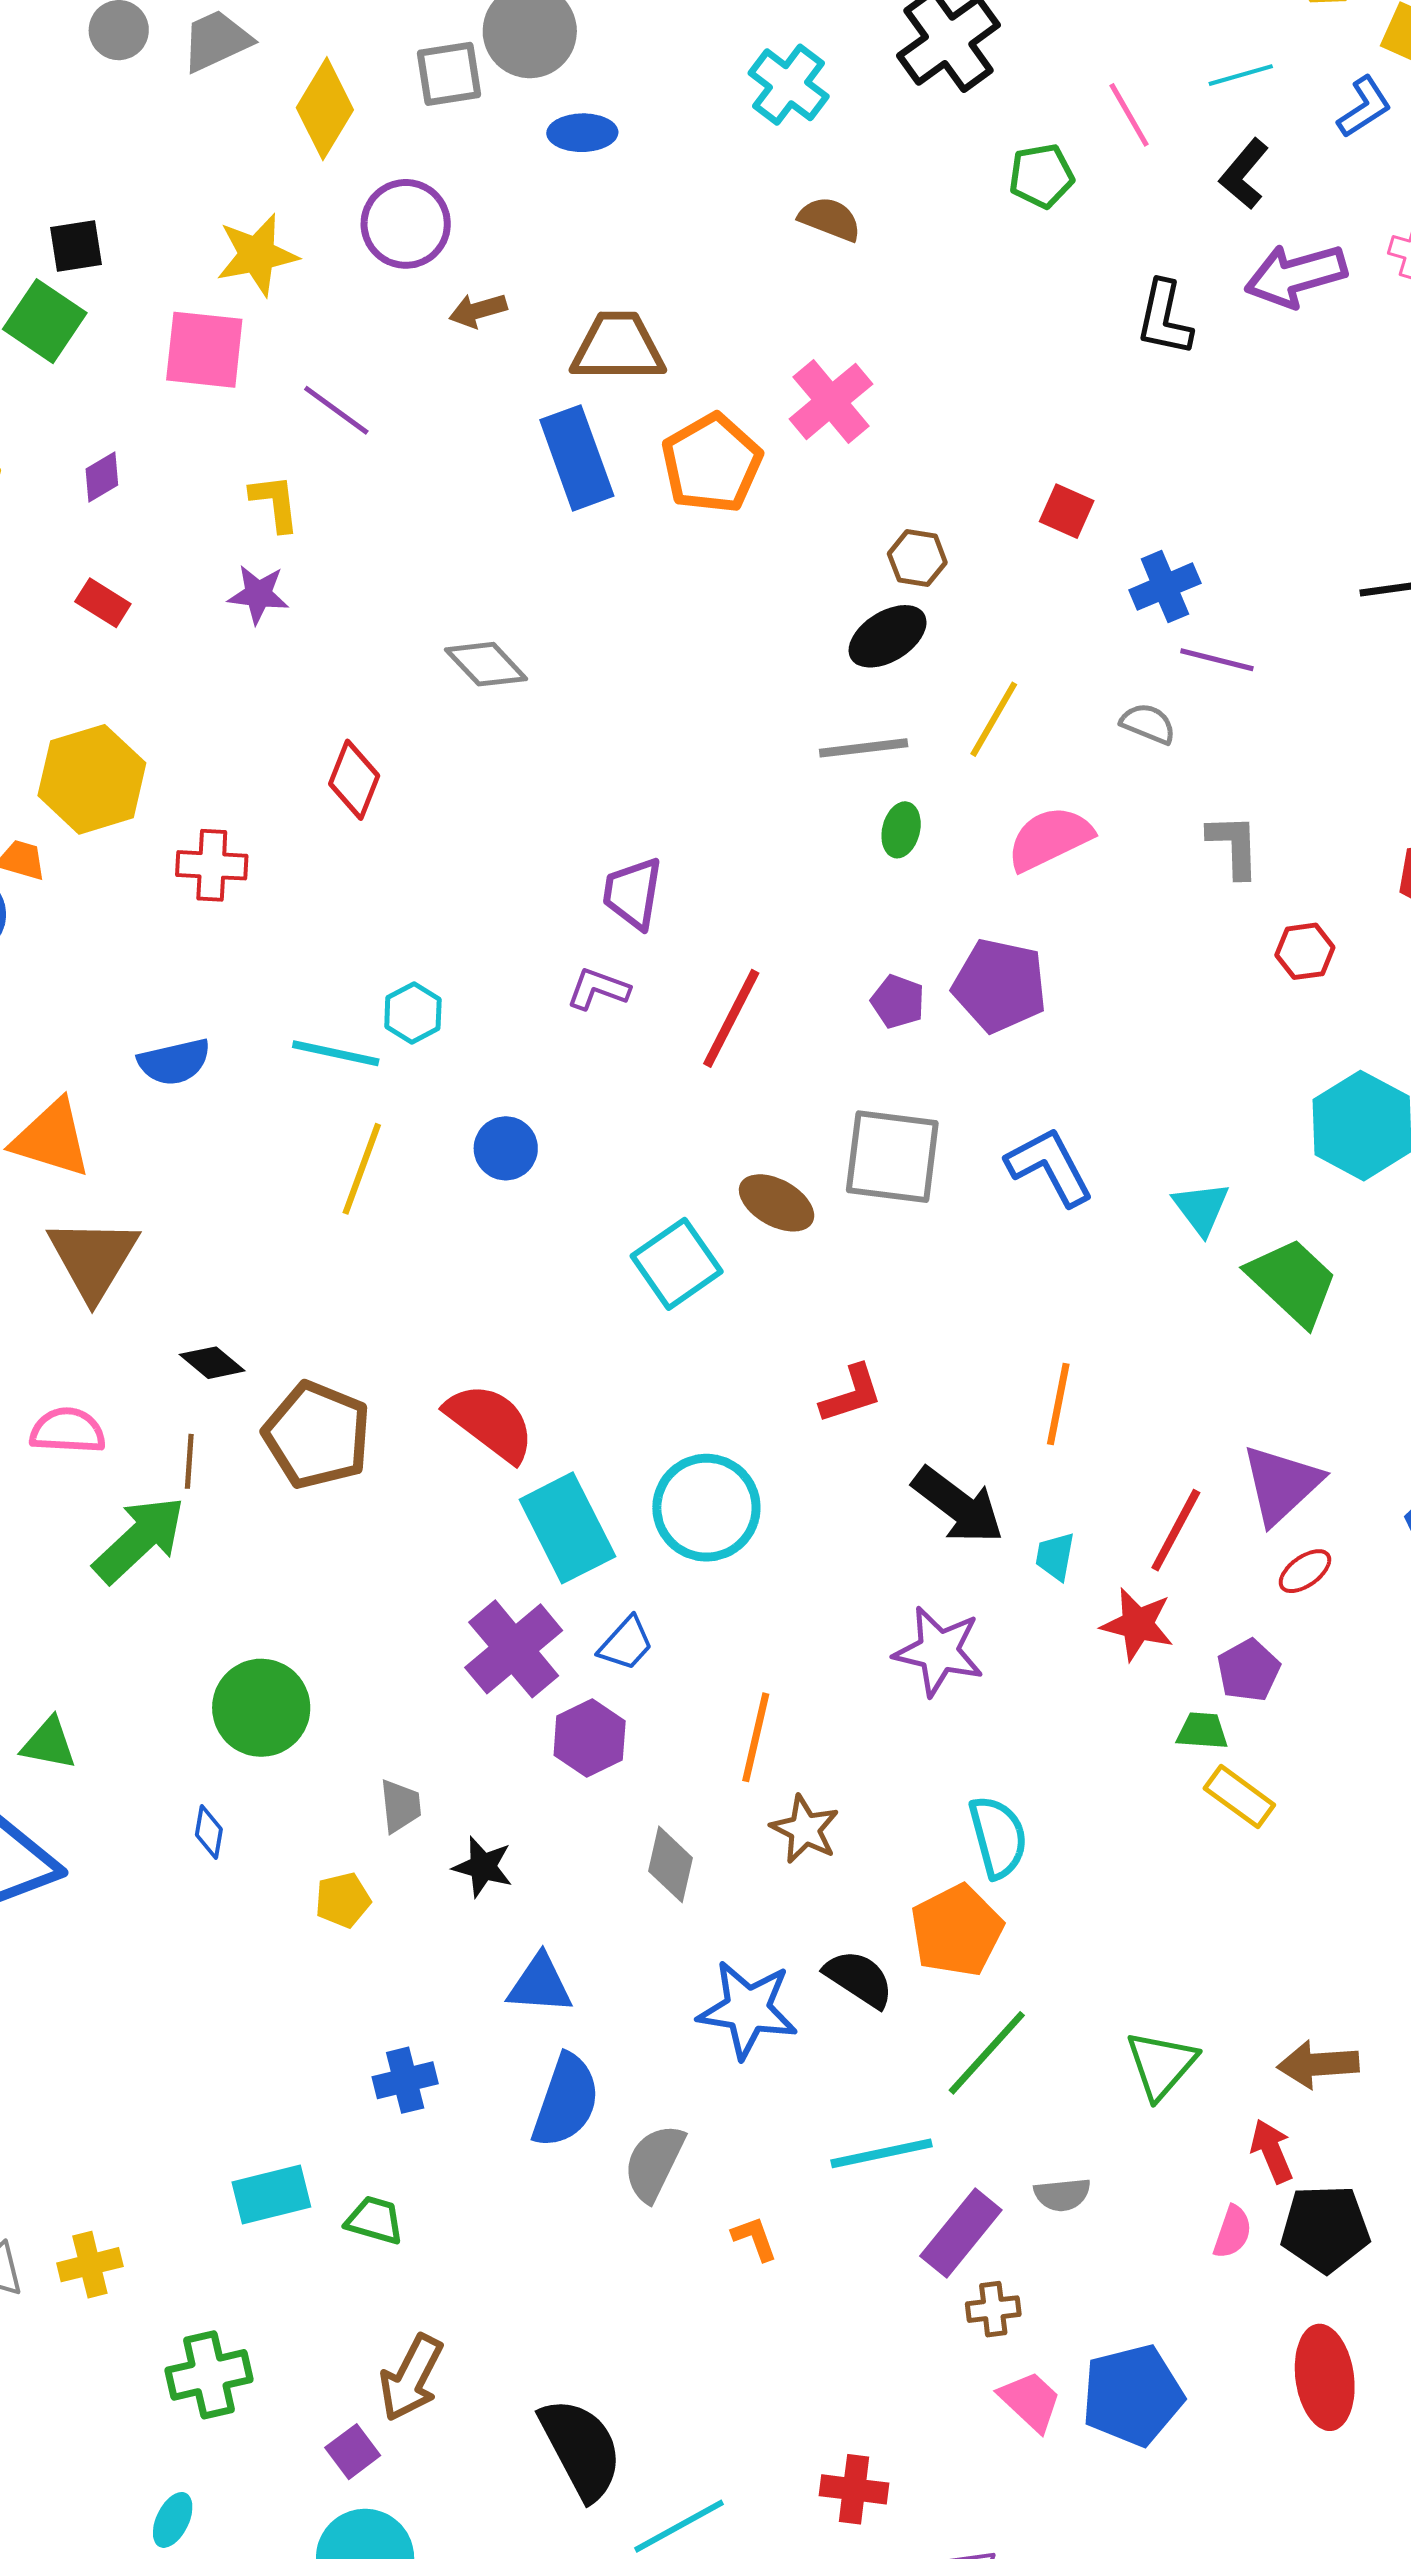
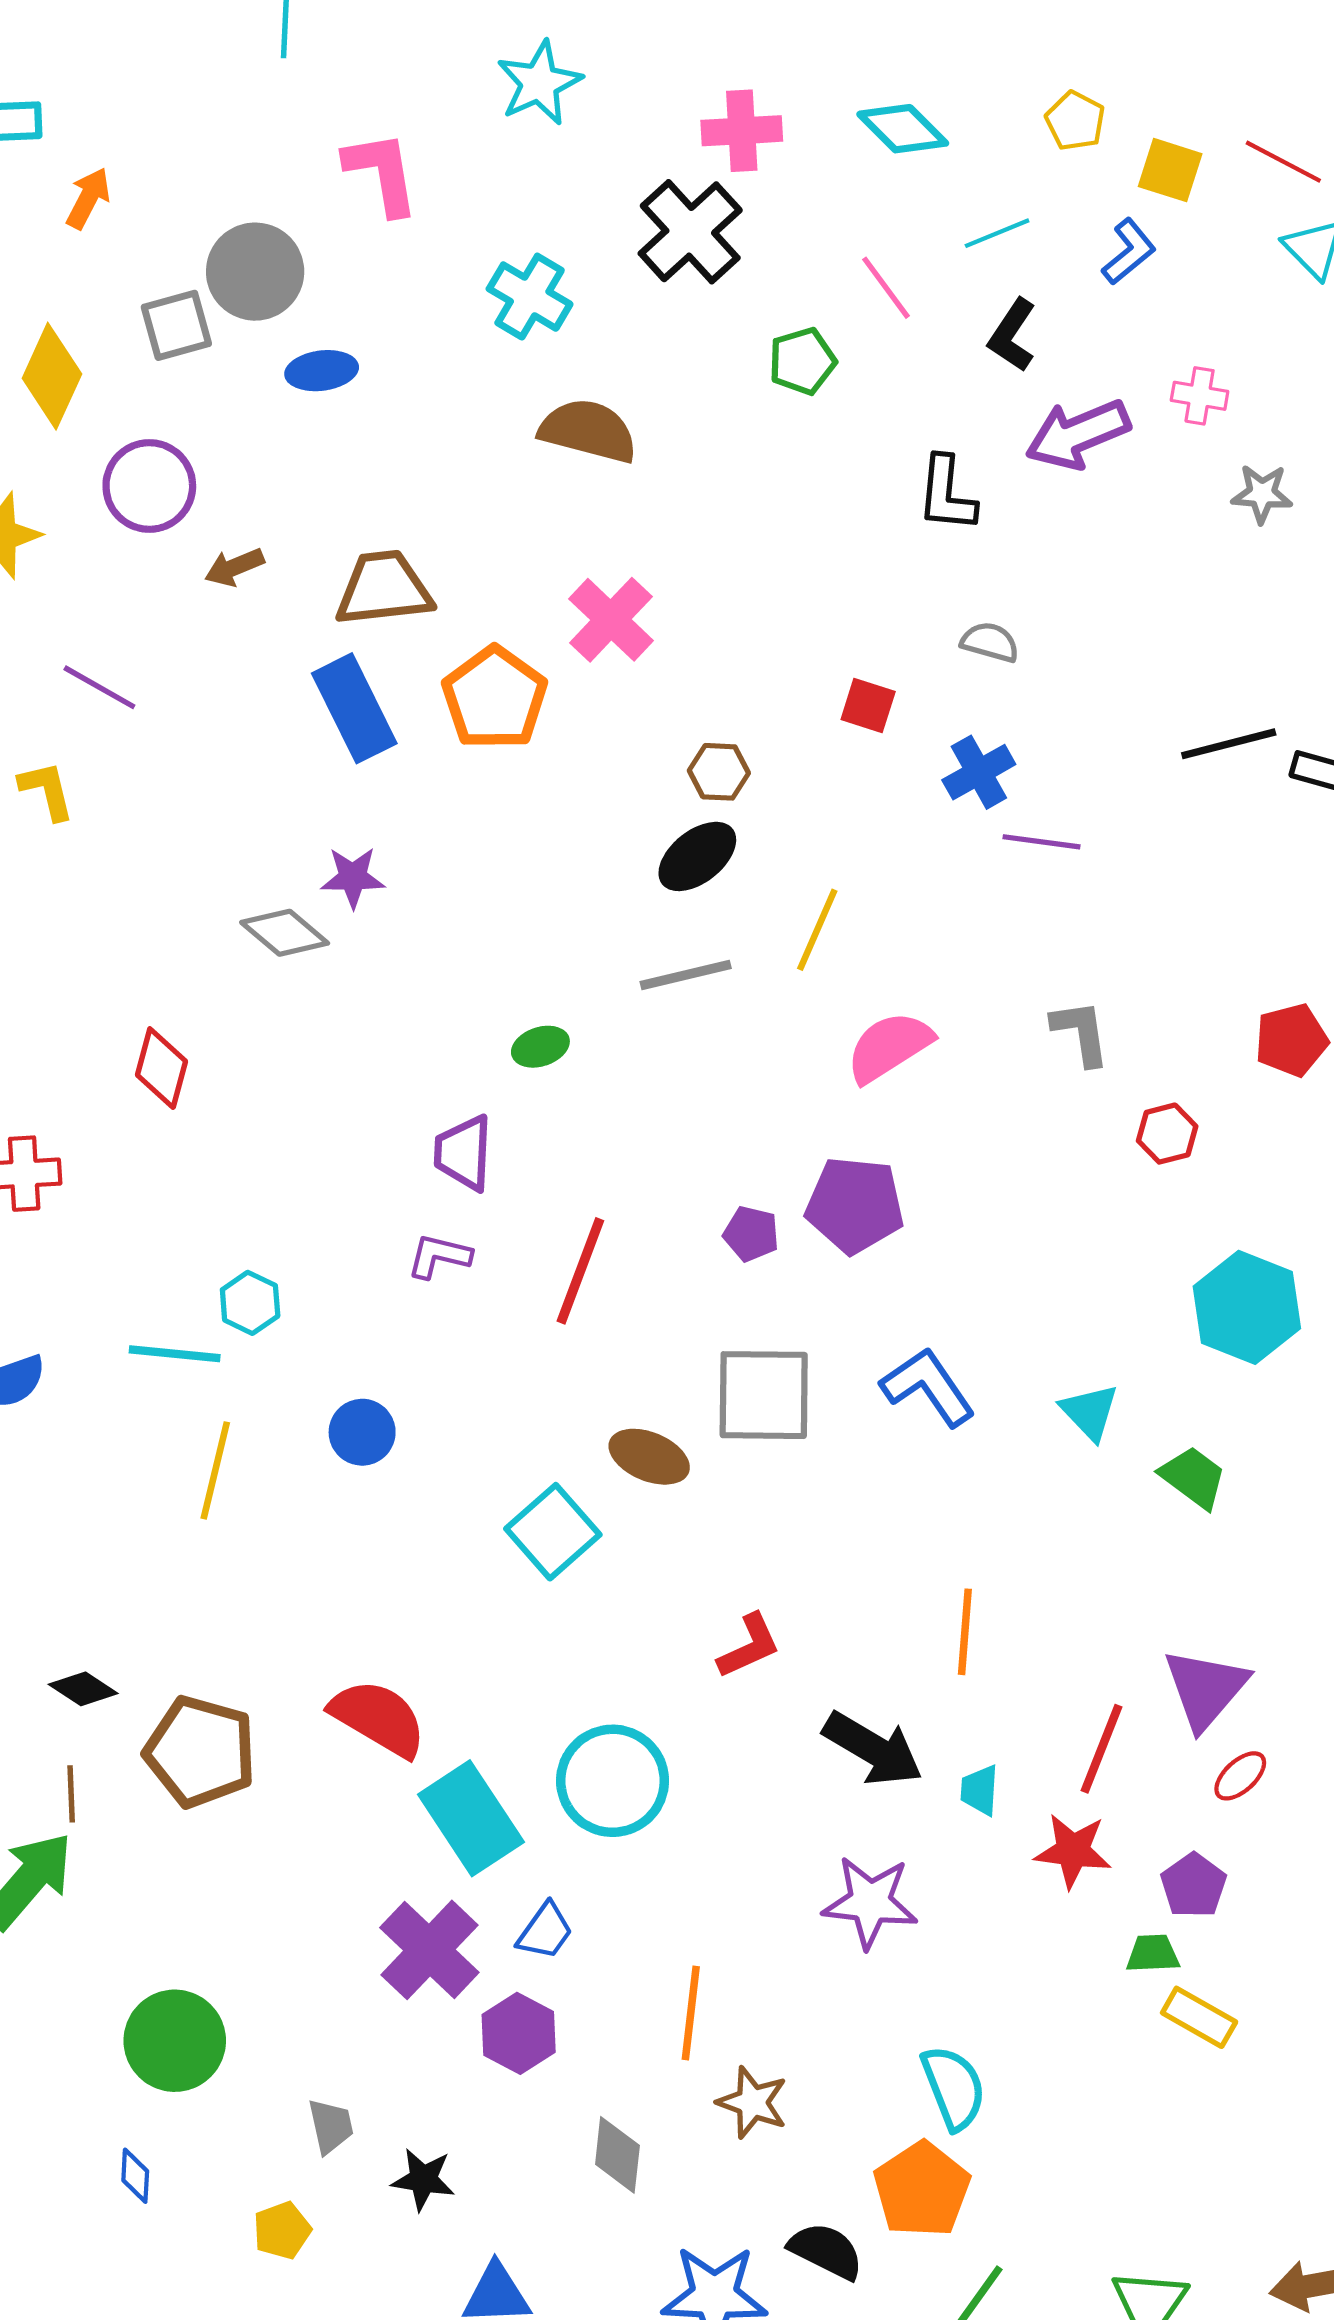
brown semicircle: (830, 219) -> (588, 431), size x1.5
purple star: (258, 594) -> (353, 877), moved
gray semicircle: (1148, 724) -> (990, 642), moved
green ellipse: (901, 830) -> (540, 1047), moved, turned 64
green trapezoid: (1293, 1281) -> (1193, 1477), size x0.7

